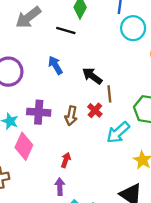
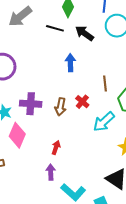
blue arrow: (55, 65) -> (70, 63), moved, turned 30
black arrow: (92, 76) -> (85, 33), moved
brown line: (109, 94) -> (105, 84), moved

